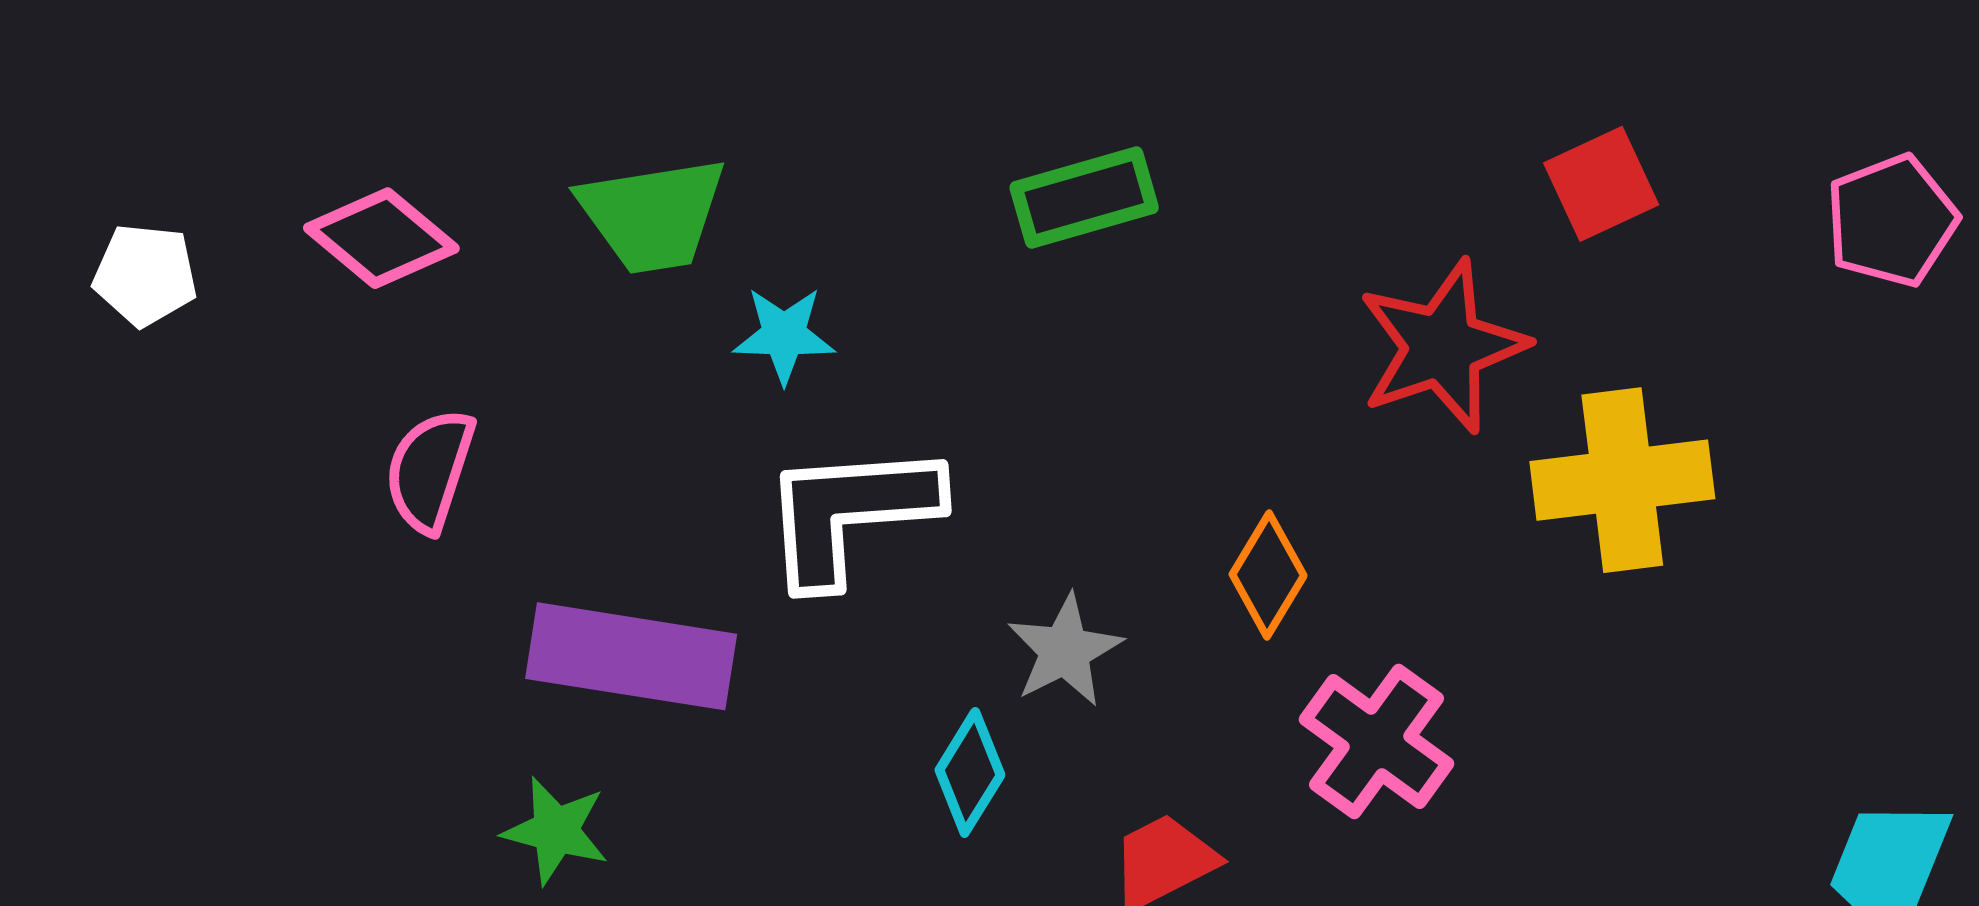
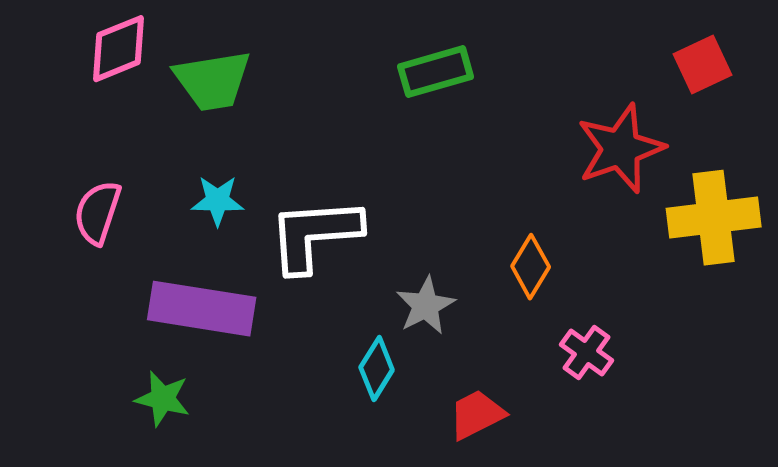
pink diamond: (381, 238) -> (119, 49), moved, turned -62
cyan star: (784, 335) -> (218, 201), moved
pink cross: (1376, 741) -> (587, 353), size x0.7

